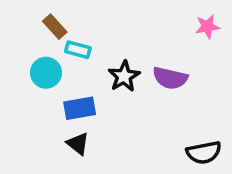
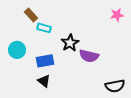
cyan circle: (46, 73) -> (17, 50), moved
purple semicircle: (170, 78) -> (89, 56), moved

